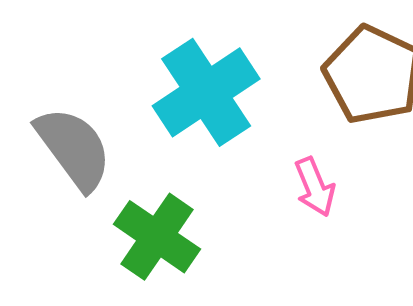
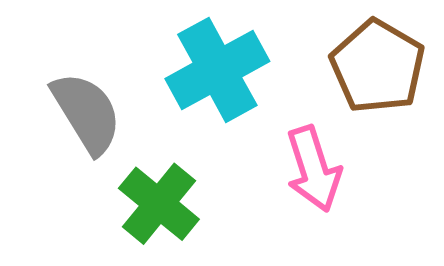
pink arrow: (315, 187) -> (313, 169), size x1.5

